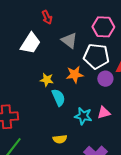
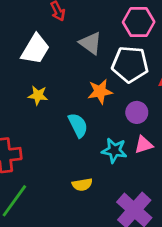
purple circle: (105, 79) -> (137, 112), moved
yellow star: (47, 80) -> (38, 95), moved

